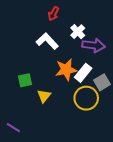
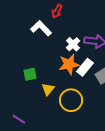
white cross: (78, 32) -> (73, 44), moved
white L-shape: (47, 41) -> (41, 28), moved
yellow circle: (86, 98) -> (71, 100), moved

